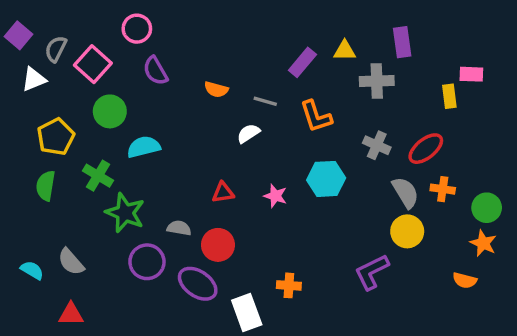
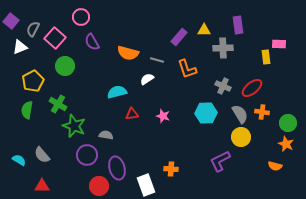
orange semicircle: (216, 89) -> (128, 53), size x1.5
cyan semicircle: (144, 147) -> (117, 92), moved
cyan hexagon: (326, 179) -> (206, 113), moved
red circle: (218, 245) -> (99, 186), moved
purple ellipse: (198, 284) -> (117, 168), turned 40

